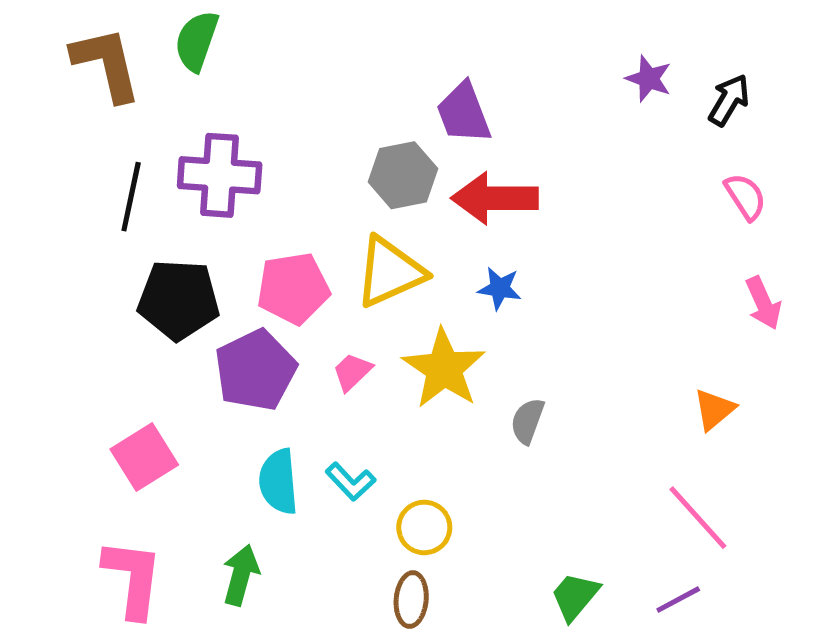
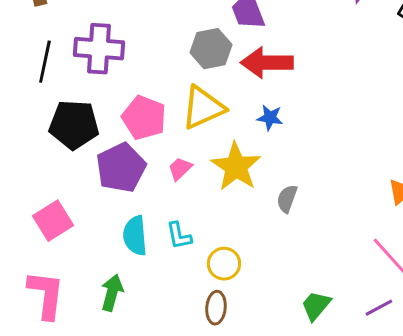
pink pentagon: (293, 288) -> (144, 118), turned 30
cyan L-shape: (351, 482) -> (179, 236), turned 32

